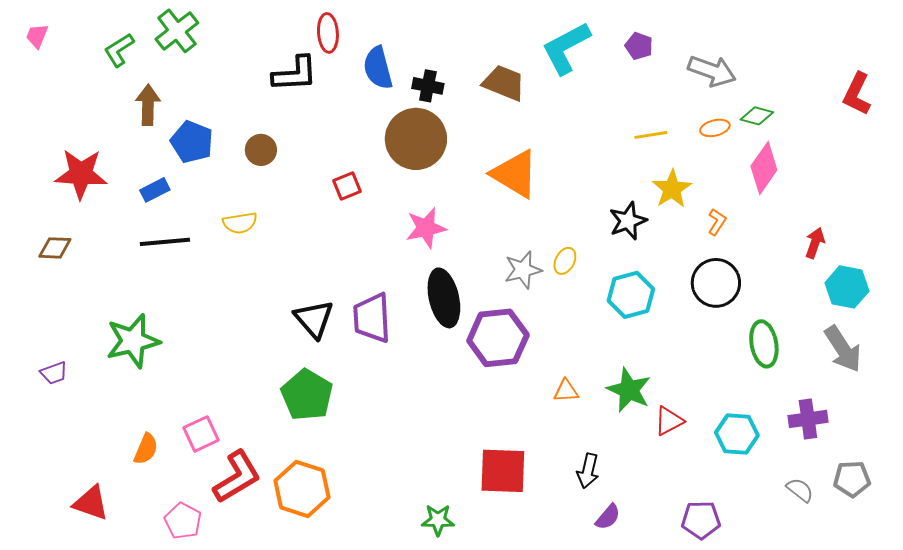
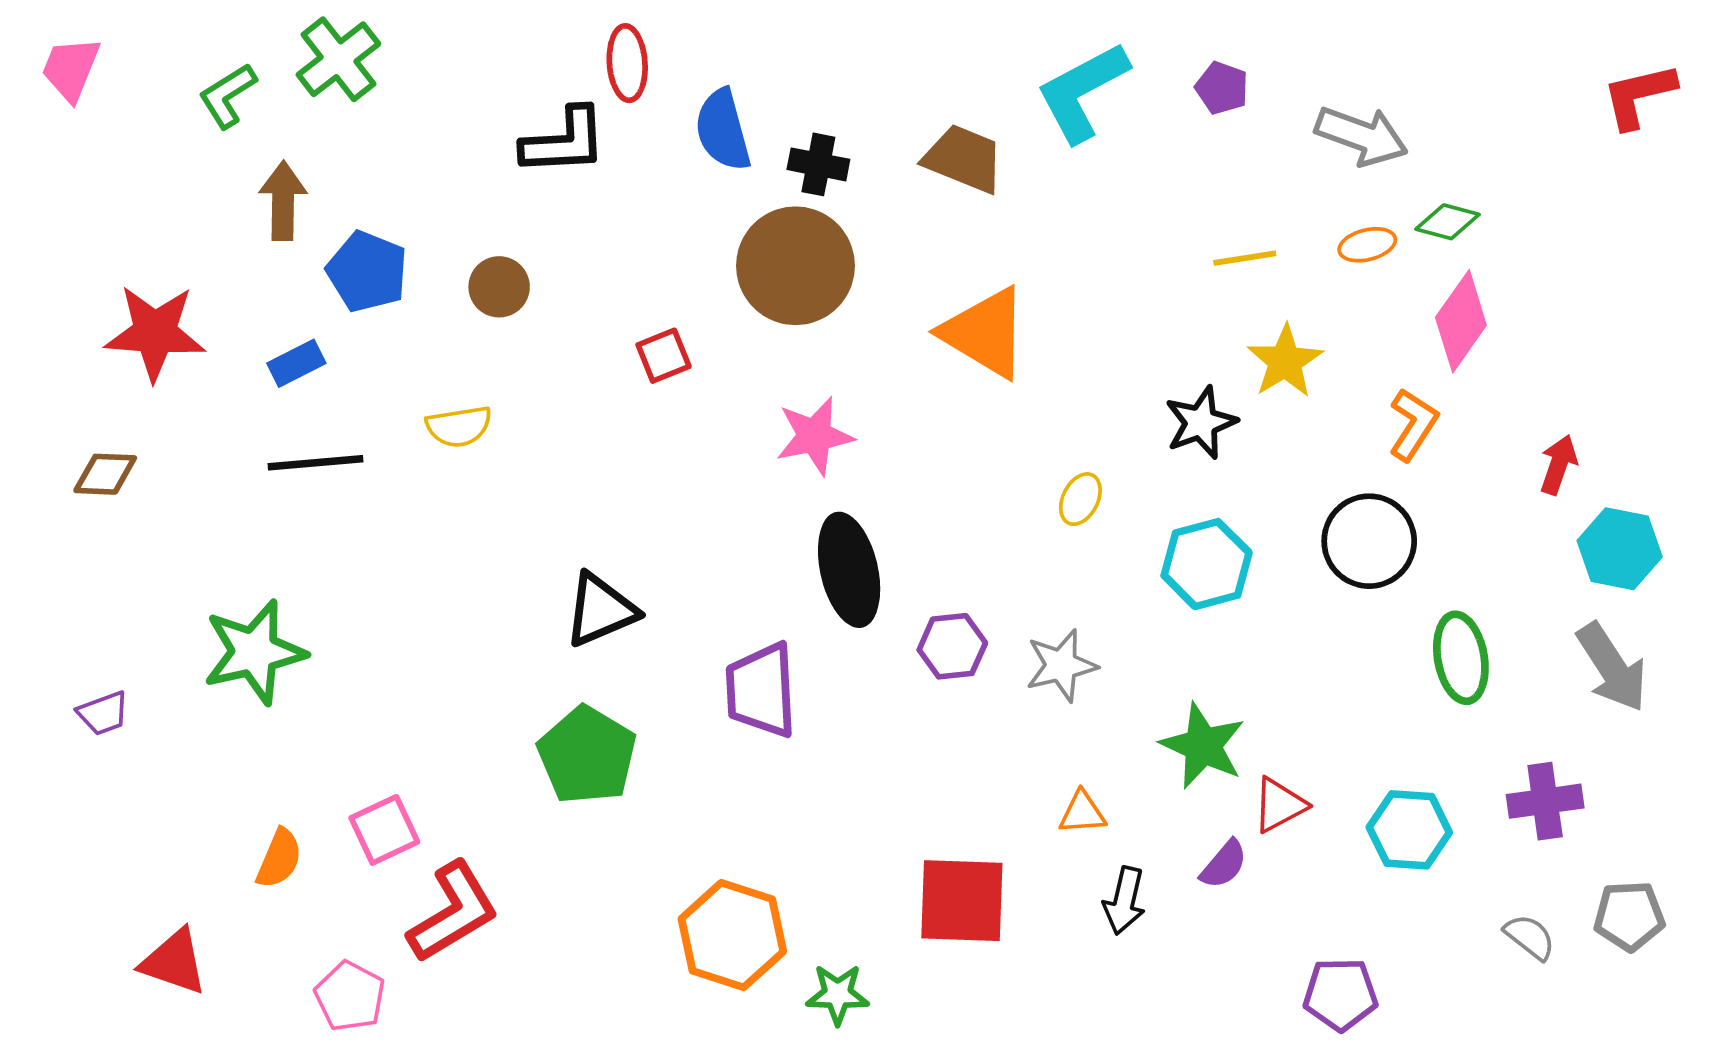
pink trapezoid: (37, 36) -> (71, 69), size x1.4
red L-shape: (857, 94) -> (1639, 96), moved, turned 51
orange L-shape: (717, 222) -> (1413, 425), moved, size x1.4
gray star: (523, 270) -> (1061, 665), moved
purple trapezoid: (372, 318) -> (761, 690), moved
black triangle: (314, 319) -> (600, 610), turned 48
purple hexagon: (498, 338) -> (952, 646), size x0.6
orange triangle: (566, 391) -> (1082, 813), moved
orange hexagon: (302, 489) -> (732, 935), moved
purple semicircle: (608, 517) -> (1224, 864), moved

